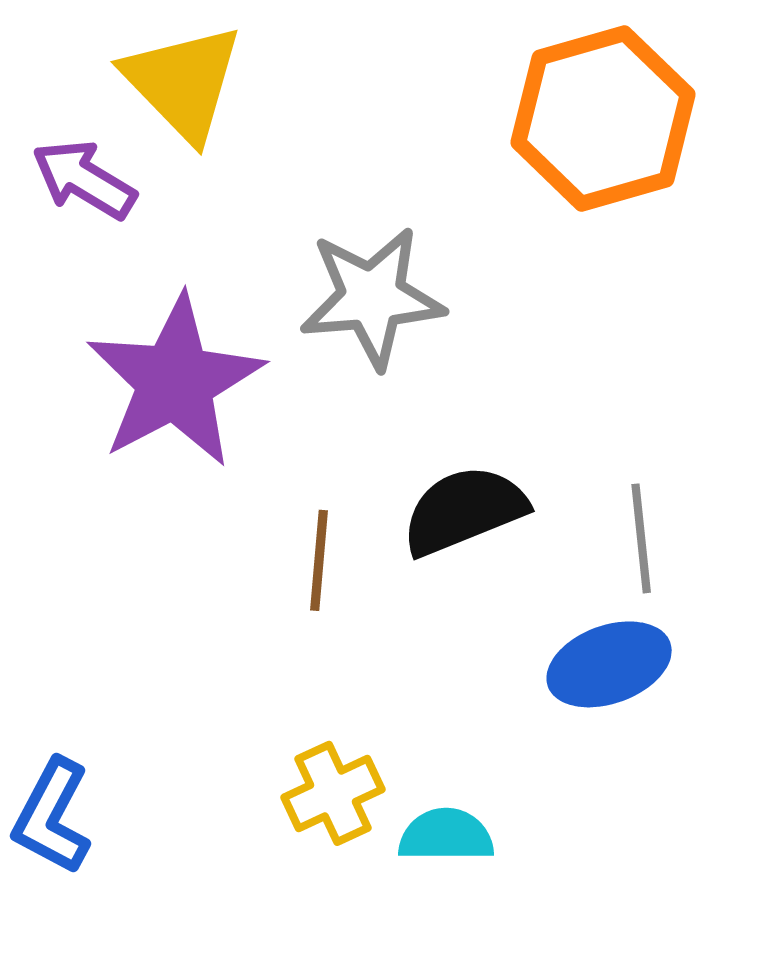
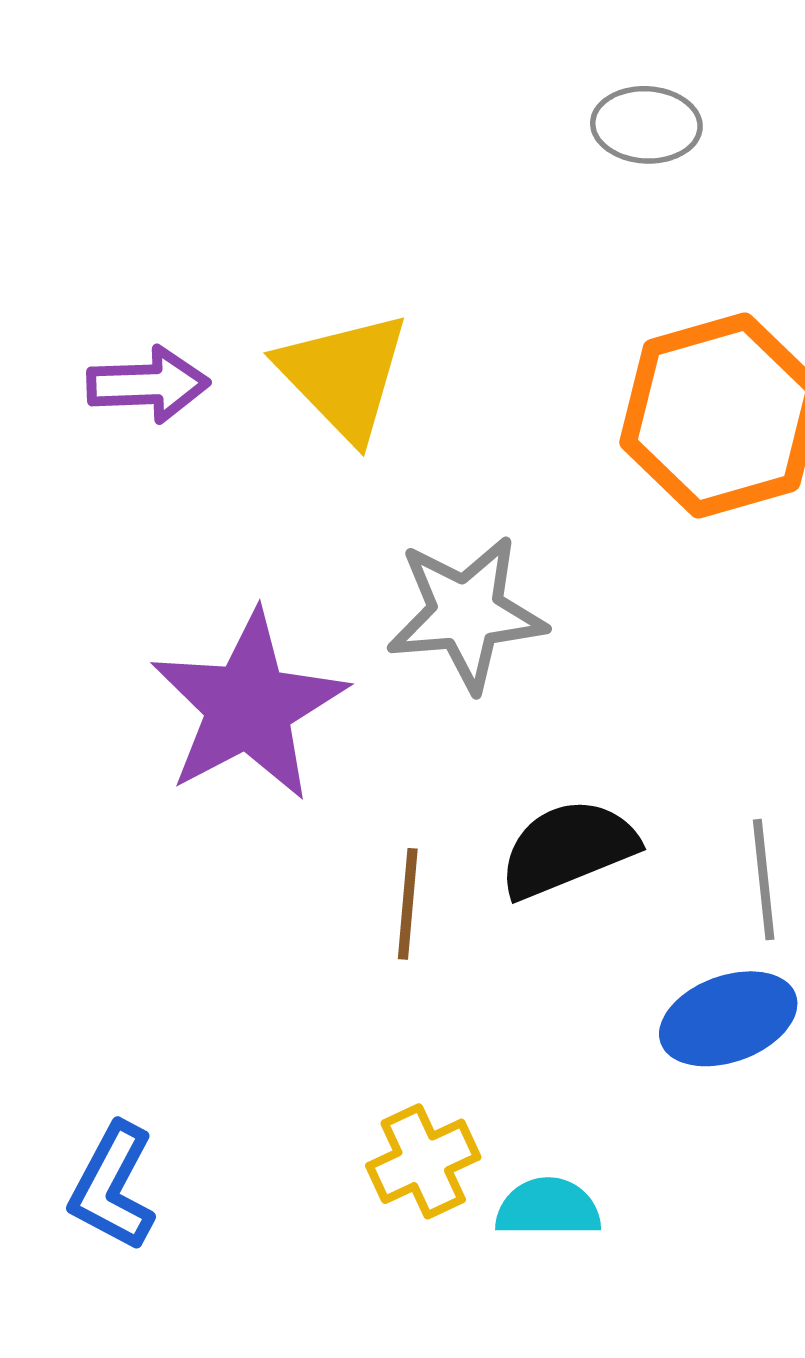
yellow triangle: (183, 82) -> (344, 376), moved
purple arrow: (84, 179) -> (148, 385), moved, turned 147

